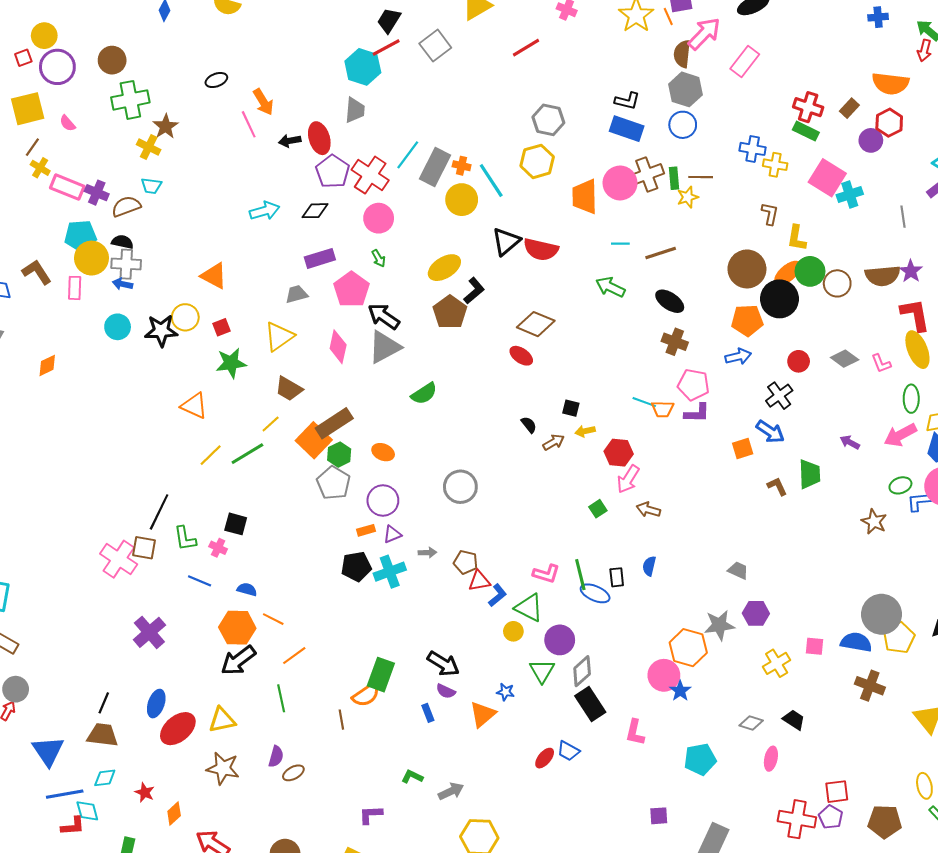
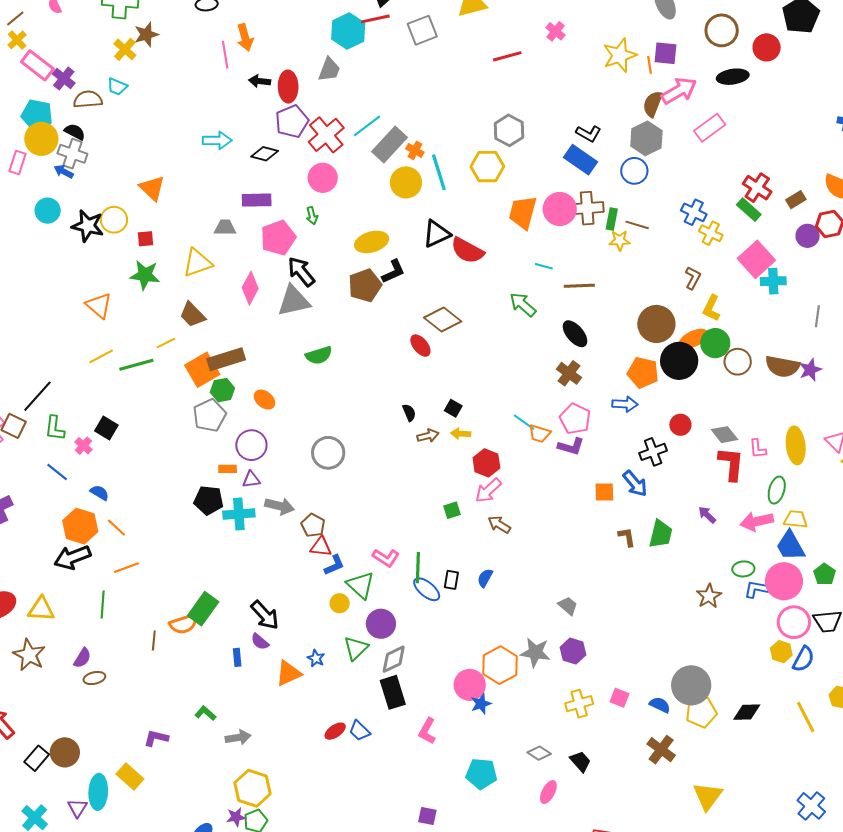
red L-shape: (915, 315) -> (731, 464), moved
gray arrow: (427, 553) -> (280, 506), size x1.6
blue semicircle: (856, 642) -> (660, 705), size x0.7

